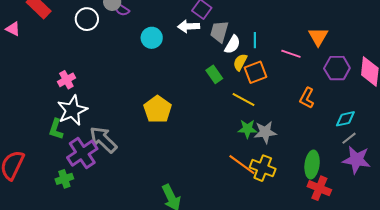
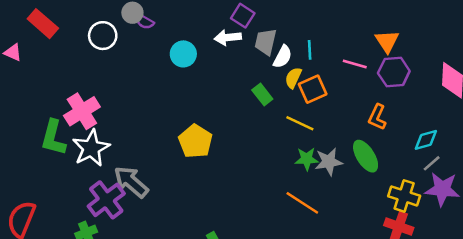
purple hexagon: (337, 68) -> (394, 72), moved
pink cross: (66, 80) -> (82, 111), size x1.6
green L-shape: (56, 129) -> (53, 138), moved, size x1.4
green ellipse: (312, 165) -> (366, 156), moved, turned -36
yellow cross: (263, 168) -> (404, 196), moved

